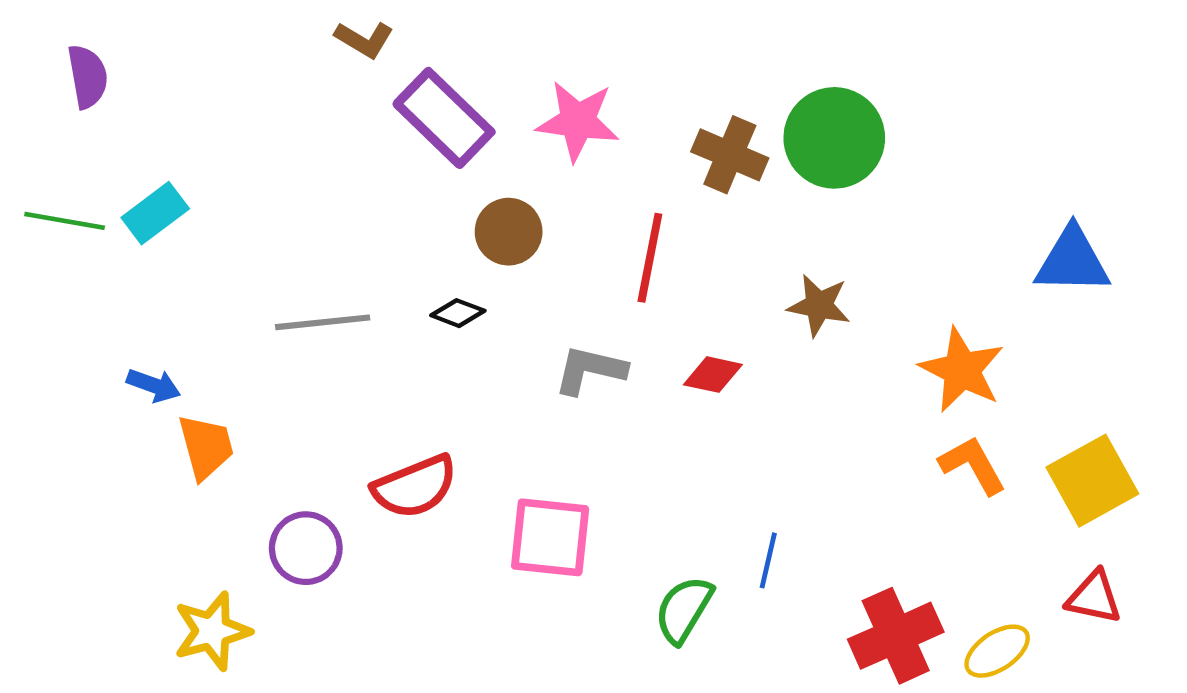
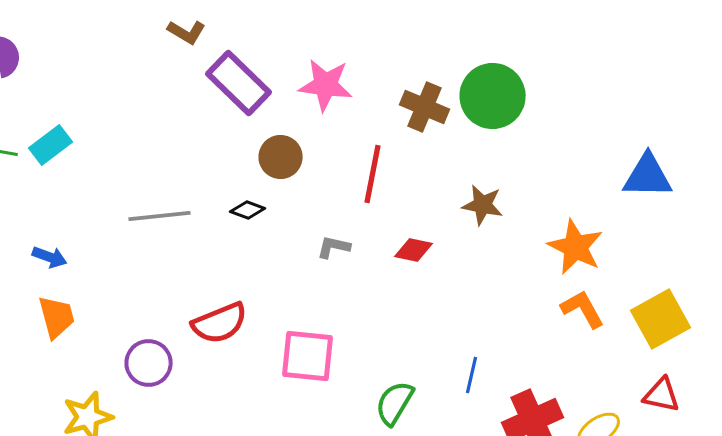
gray L-shape: (590, 370) -> (334, 247), size x0.7
orange trapezoid: (206, 447) -> (57, 317), moved
blue line: (768, 560) -> (472, 375), moved

